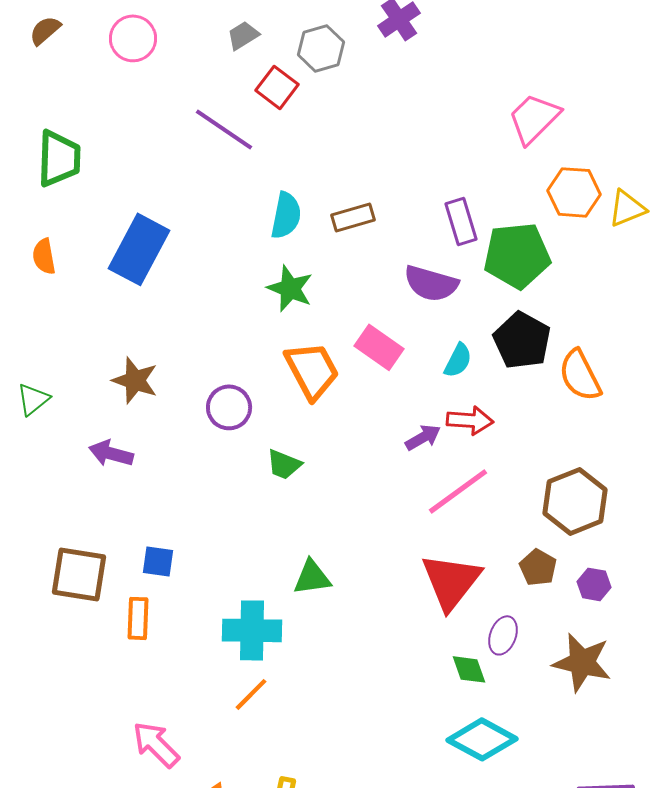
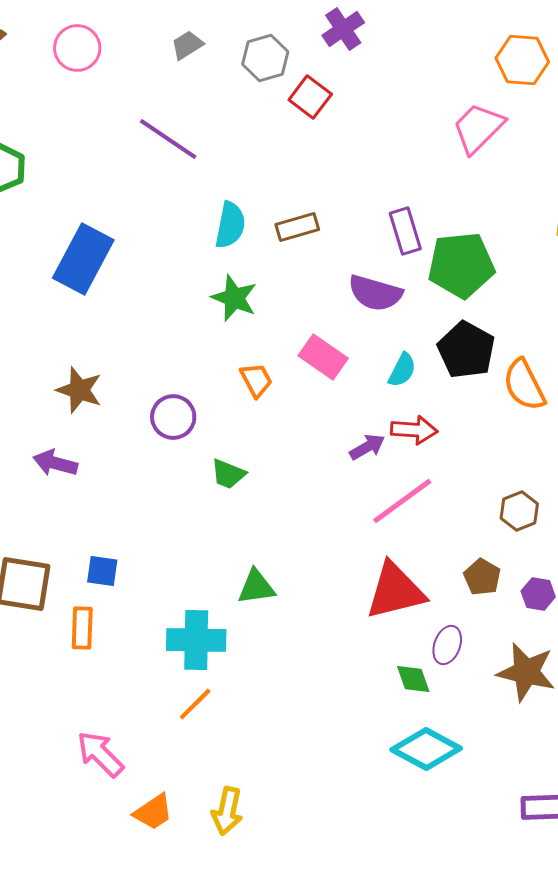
red square: (277, 87) -> (310, 97), moved
orange hexagon: (574, 192) -> (522, 60), moved
orange trapezoid: (312, 370) -> (256, 380), size x0.6
brown hexagon: (575, 501) -> (519, 511), size x0.6
red triangle: (451, 581) -> (395, 591), turned 38

